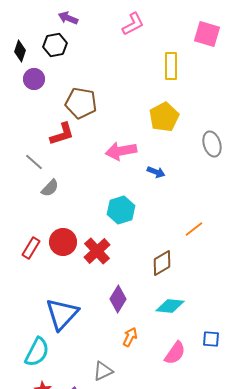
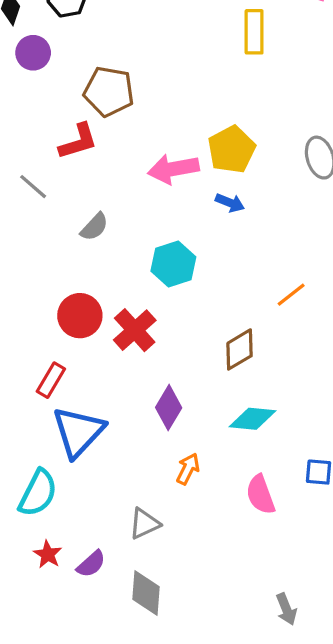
yellow pentagon: (164, 117) -> (231, 150), moved
gray semicircle: (50, 188) -> (94, 227), moved
red rectangle: (31, 248) -> (51, 380), moved
pink semicircle: (175, 353) -> (261, 495), turned 125

